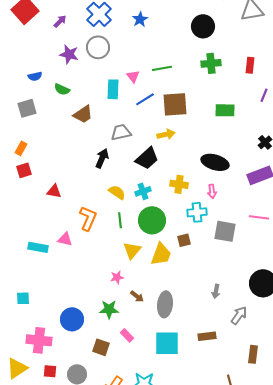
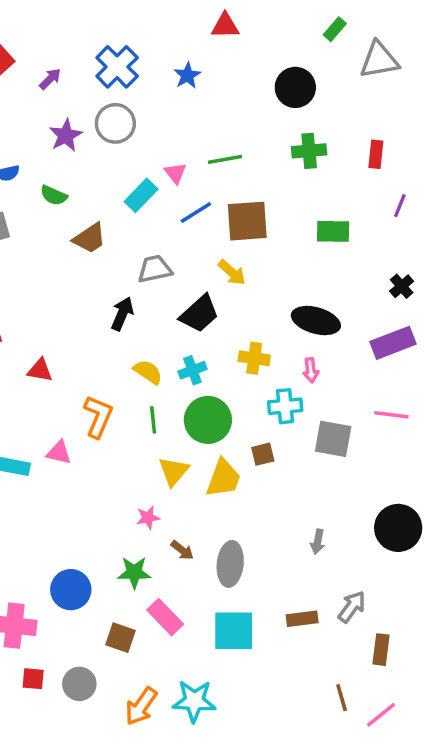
purple star: (69, 54) -> (66, 135), turned 30
cyan rectangle: (113, 89) -> (141, 195), turned 42
yellow arrow: (166, 134) -> (232, 273), turned 54
gray arrow: (239, 315) -> (352, 607), moved
pink rectangle: (127, 335) -> (165, 617), size x1.5

